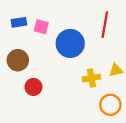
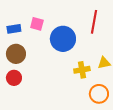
blue rectangle: (19, 22) -> (14, 29), moved
red circle: (33, 87) -> (14, 78), moved

